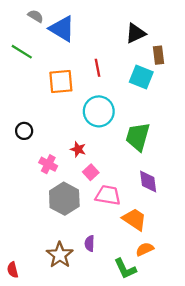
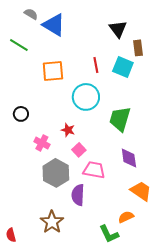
black triangle: (136, 33) -> (118, 29), turned -42
red line: (98, 68) -> (96, 65), moved
orange trapezoid: (134, 219) -> (141, 191), moved
purple semicircle: (90, 243) -> (78, 195), moved, size x1.5

